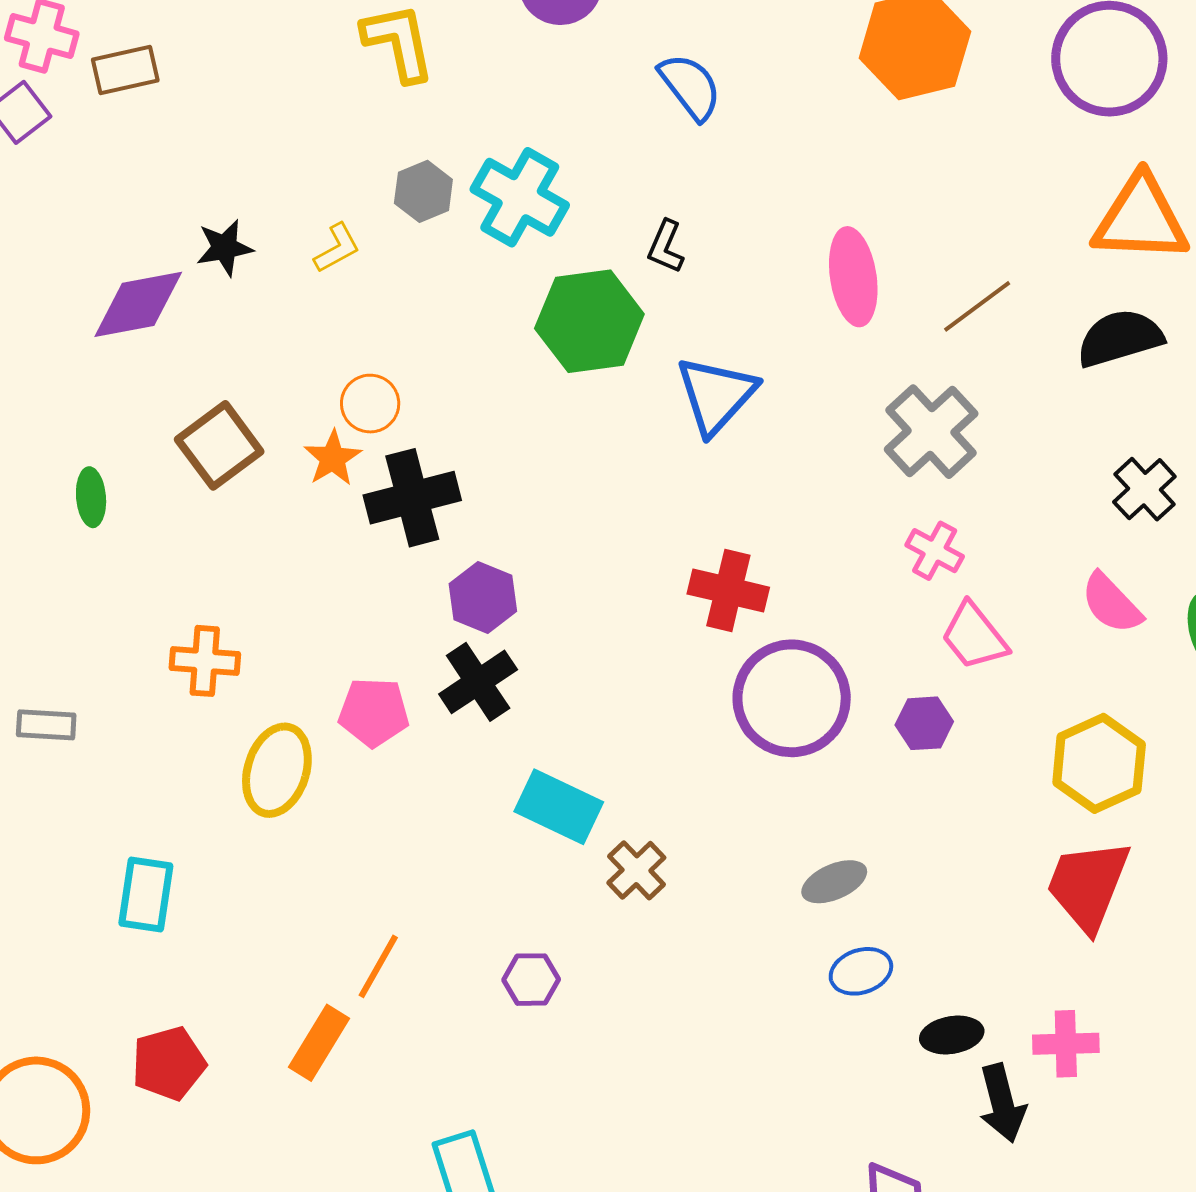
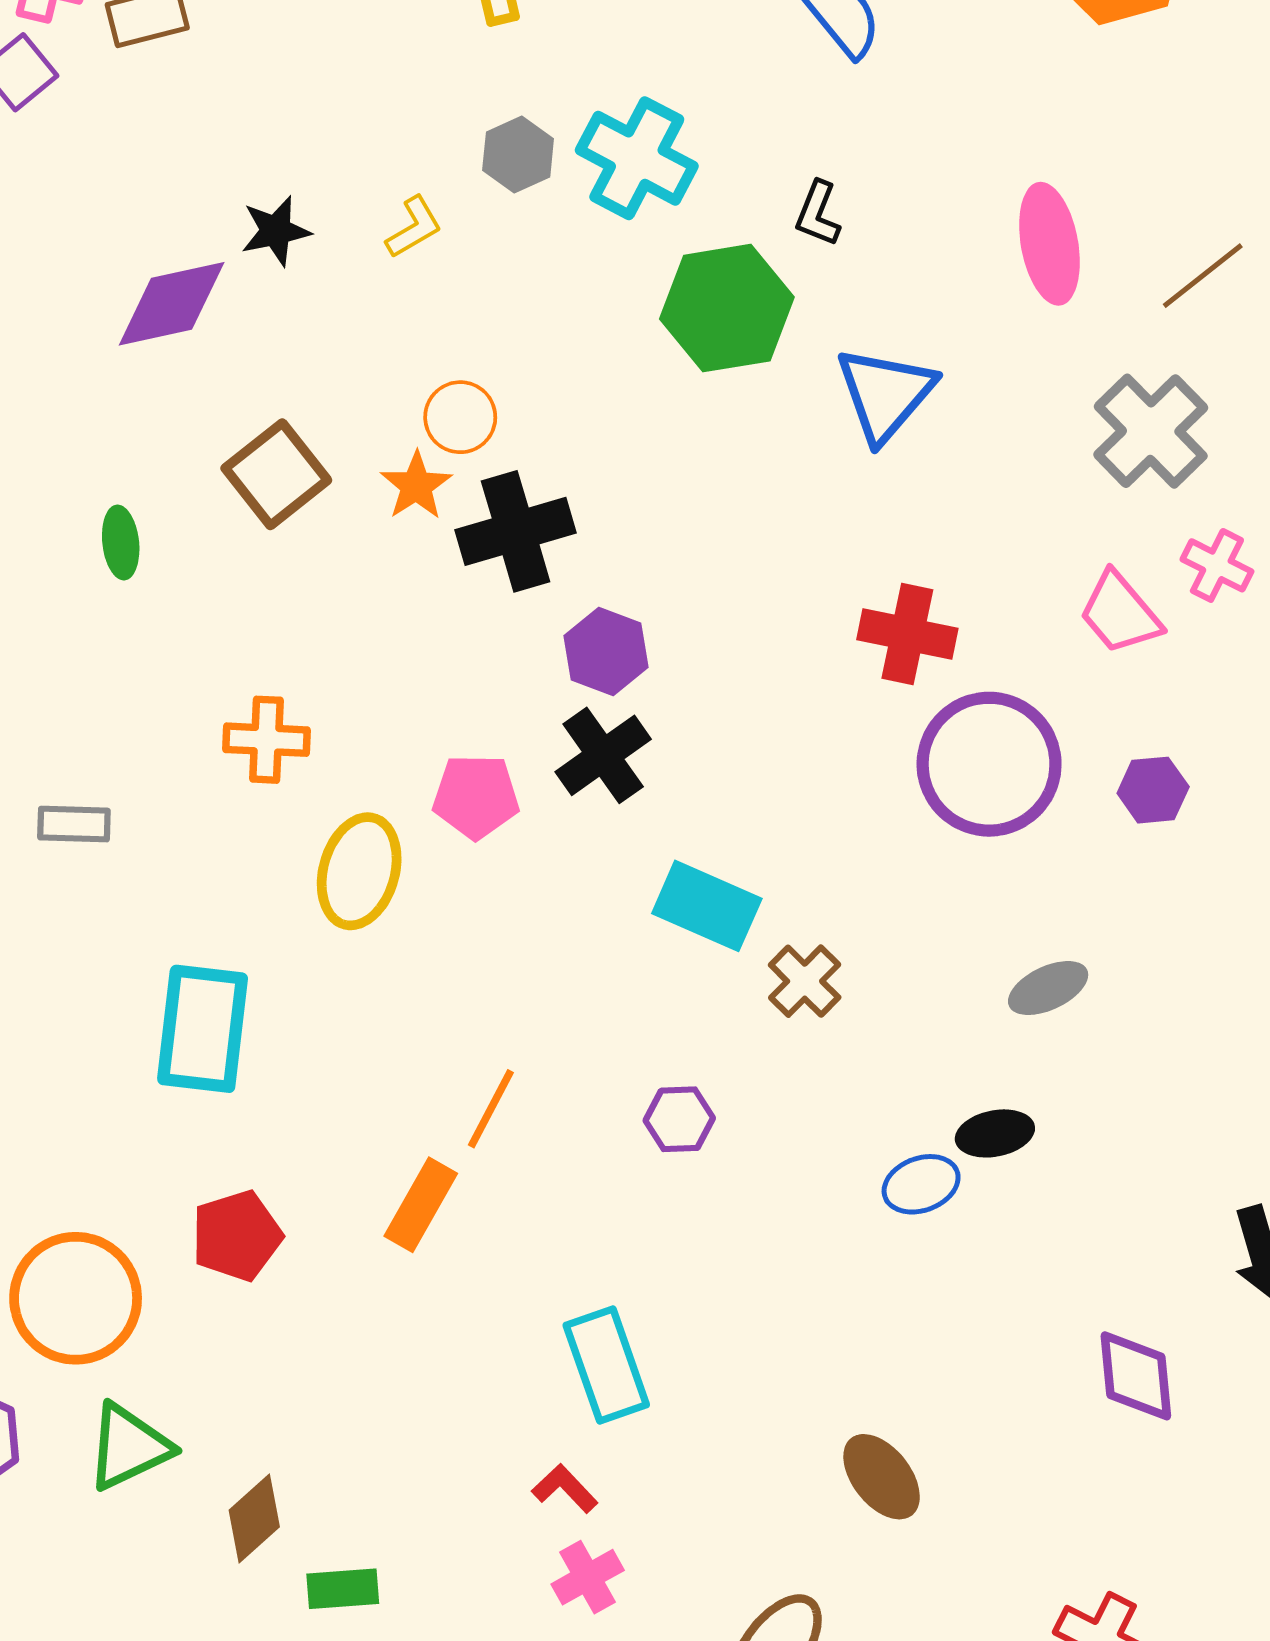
pink cross: (935, 551) -> (1217, 565), moved
pink trapezoid: (974, 636) -> (1120, 613), moved
cyan rectangle: (146, 894) -> (203, 1029), size x1.4
blue ellipse: (861, 971) -> (921, 1184), moved
black ellipse: (952, 1035) -> (995, 1133), moved

